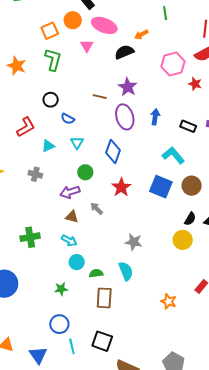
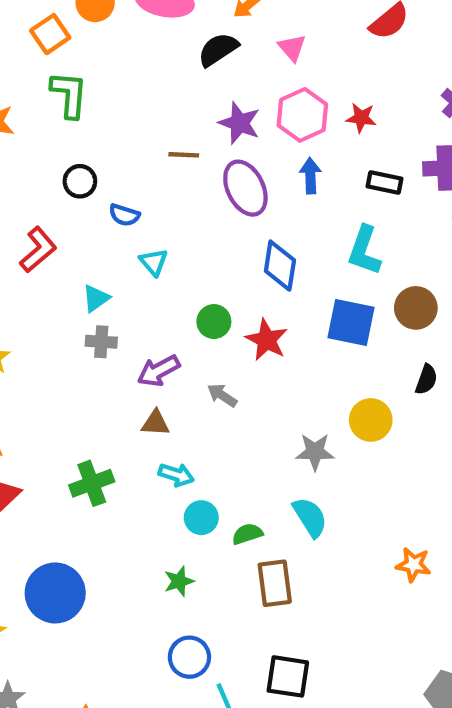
pink triangle: (87, 46) -> (292, 48), moved
pink hexagon: (173, 64) -> (302, 115), moved
red star: (195, 84) -> (361, 118), moved
cyan triangle: (48, 146) -> (96, 298), moved
blue diamond: (113, 151) -> (280, 266), moved
cyan L-shape: (173, 155) -> (364, 250), turned -110
green circle: (85, 172) -> (214, 322), moved
gray cross: (35, 174) -> (101, 342), moved
brown triangle: (72, 217) -> (155, 423), moved
yellow circle: (183, 240) -> (371, 420), moved

